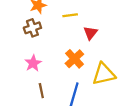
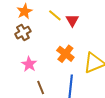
yellow line: (70, 15) -> (55, 15), turned 56
red triangle: (90, 33) -> (72, 20), moved

